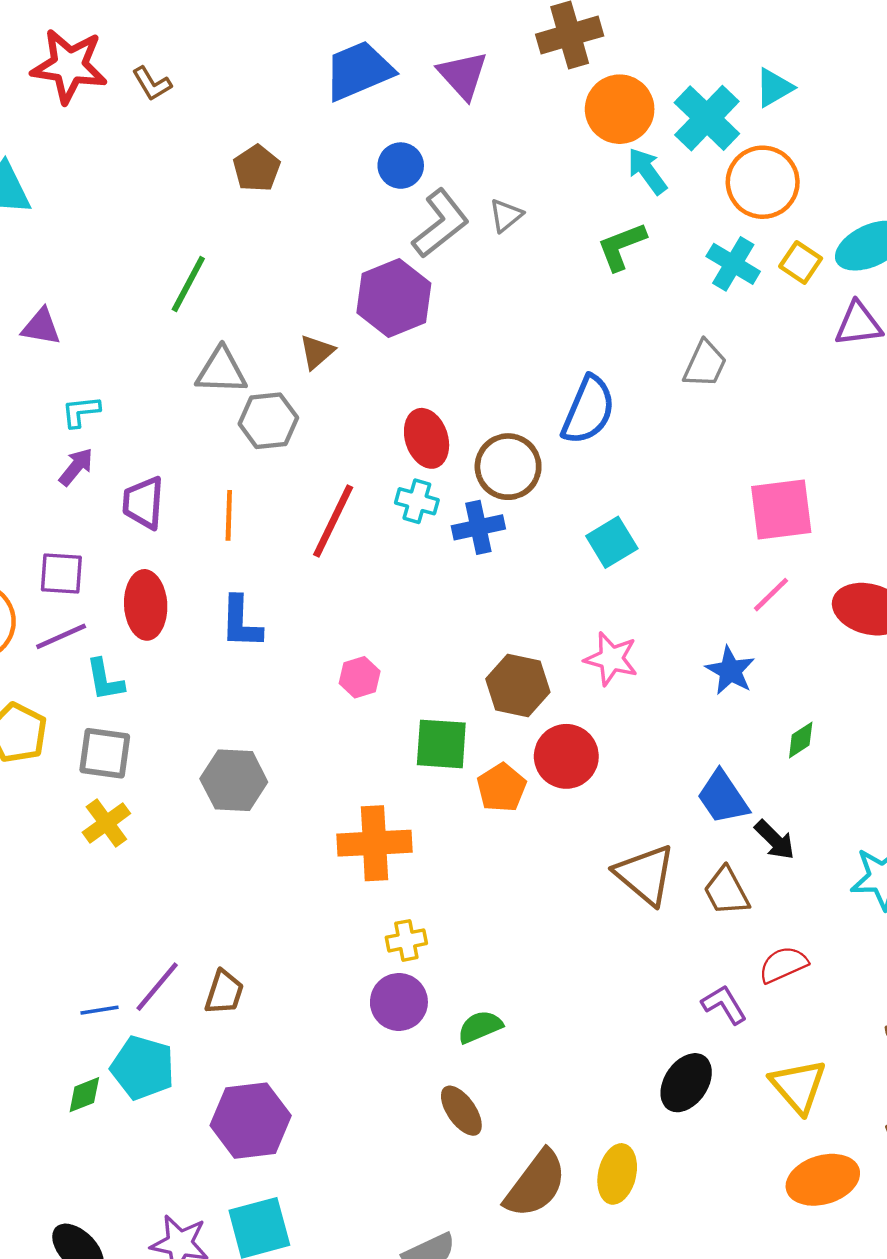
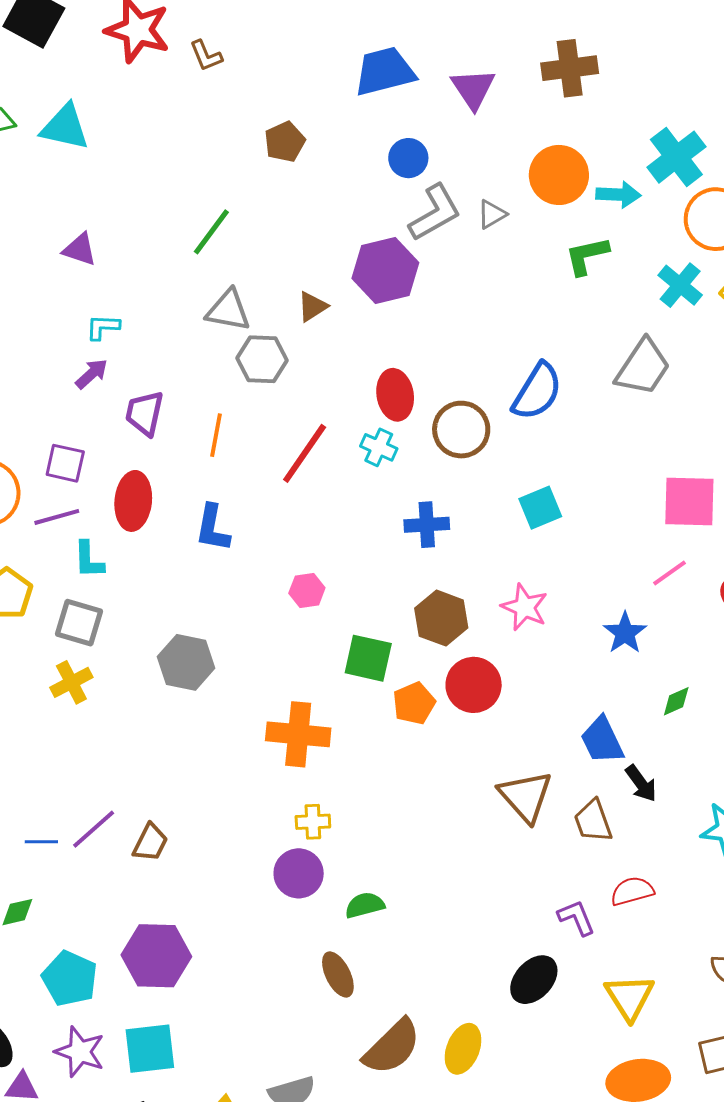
orange circle: (620, 109) -> (559, 175), moved
cyan arrow: (647, 171) -> (618, 195), turned 120
gray trapezoid: (705, 364) -> (643, 367), size x1.4
blue cross: (478, 527) -> (427, 525), moved
cyan pentagon: (143, 1068) -> (70, 978), moved

